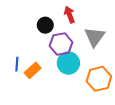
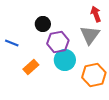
red arrow: (69, 15) -> (96, 14), moved
blue line: (17, 64) -> (12, 43), moved, turned -72

